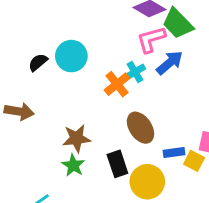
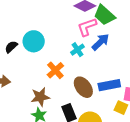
orange cross: (117, 84) -> (55, 70), moved
blue rectangle: (174, 152) -> (109, 85), moved, size x1.5

